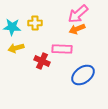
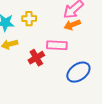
red cross: (42, 61) -> (36, 58), turned 35

